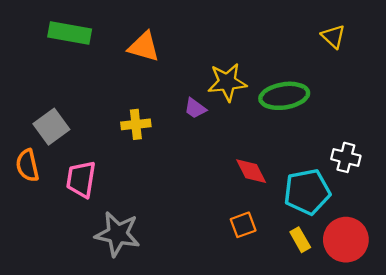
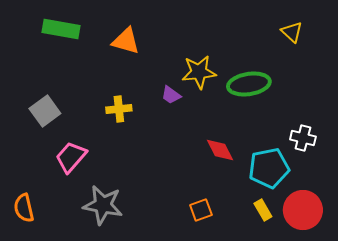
orange semicircle: (27, 165) -> (24, 208), moved
pink trapezoid: (81, 179) -> (71, 157), turned 32
orange square: (243, 225) -> (201, 210), moved

